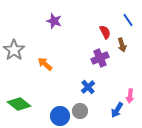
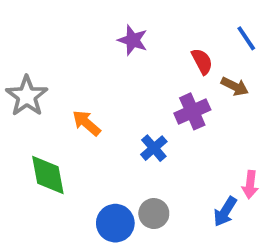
purple star: (54, 21) -> (133, 40), moved
brown arrow: (122, 45) -> (235, 86), turned -48
blue cross: (88, 87) -> (154, 148), moved
green diamond: (19, 104) -> (48, 175), moved, turned 40

